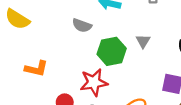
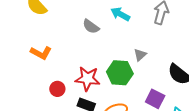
green hexagon: (112, 51) -> (120, 73), moved

